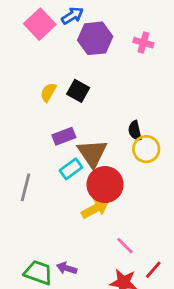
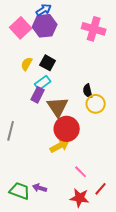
pink square: (40, 24) -> (21, 28), moved
purple hexagon: (95, 38) -> (45, 26), moved
pink cross: (143, 43) -> (94, 29), size x1.6
purple rectangle: (64, 136) -> (38, 95), turned -42
cyan rectangle: (71, 169) -> (43, 83), moved

